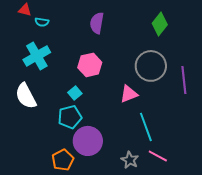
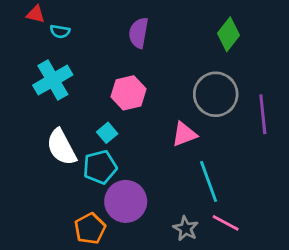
white semicircle: (26, 96) -> (61, 147), moved

